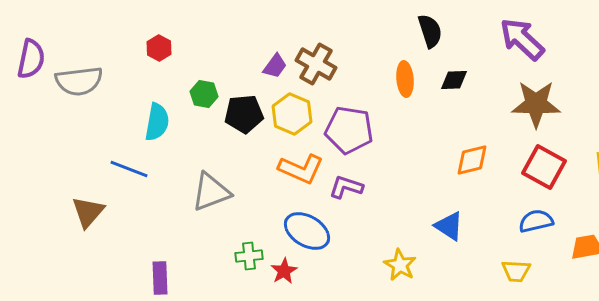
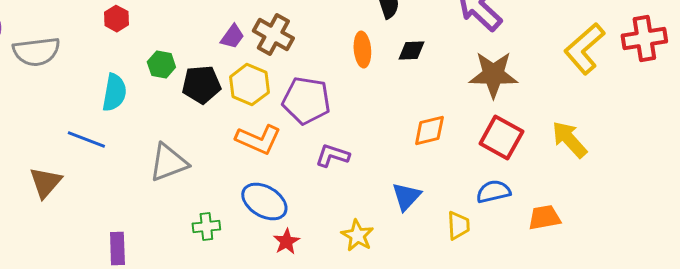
purple L-shape: (346, 187) -> (332, 156), moved
blue triangle: (449, 226) -> (406, 197), turned 40
red star: (284, 271) -> (286, 242), moved
yellow trapezoid: (516, 271) -> (458, 226), moved, turned -96

